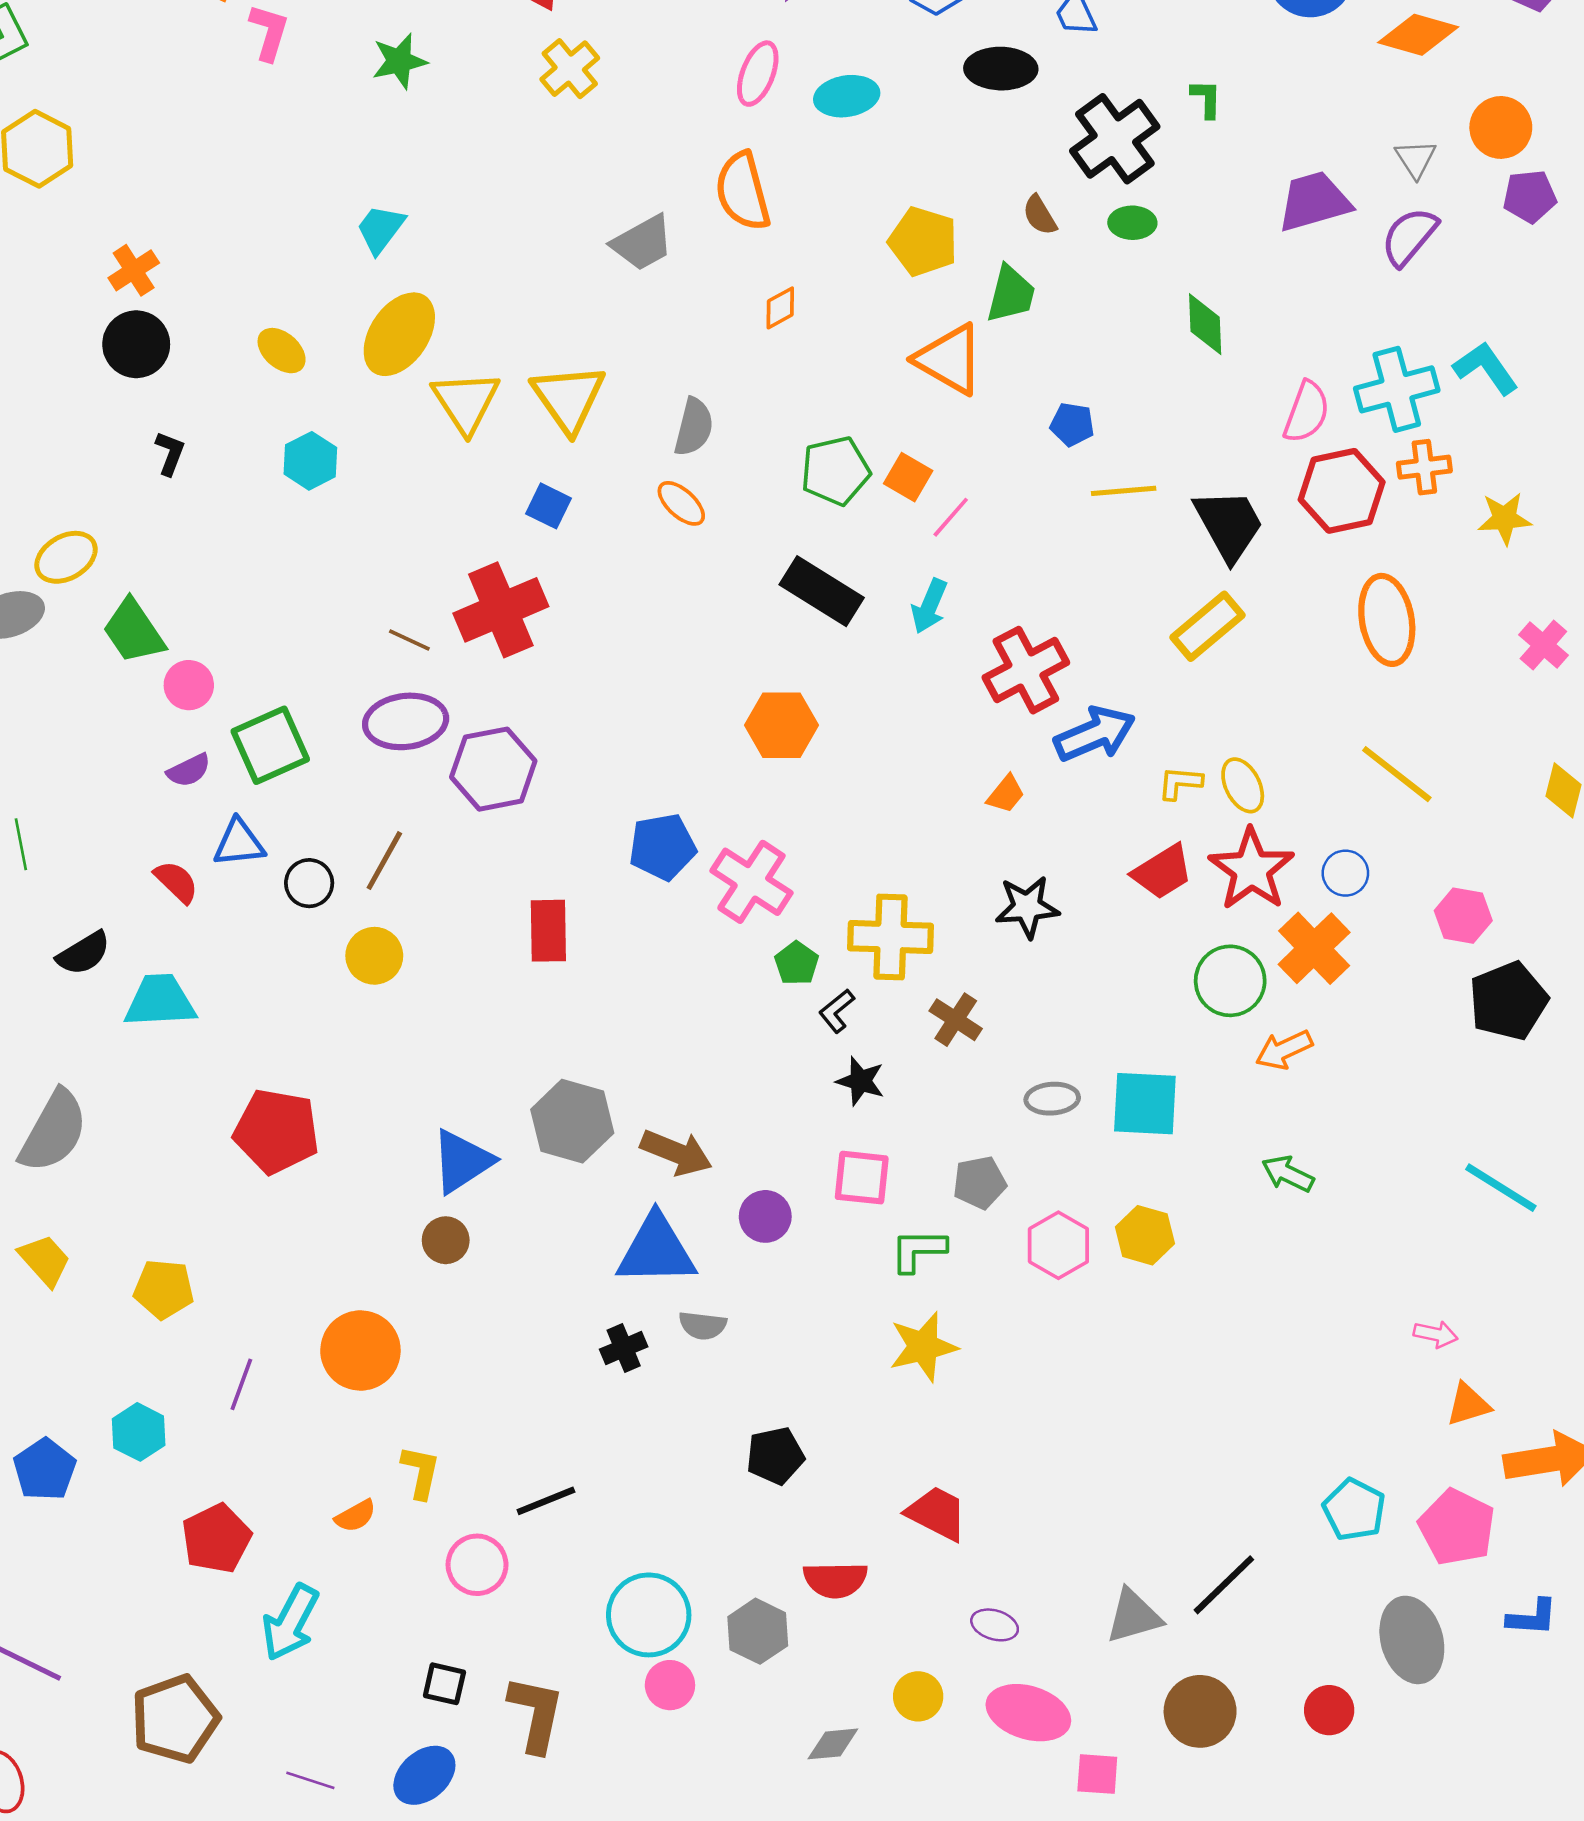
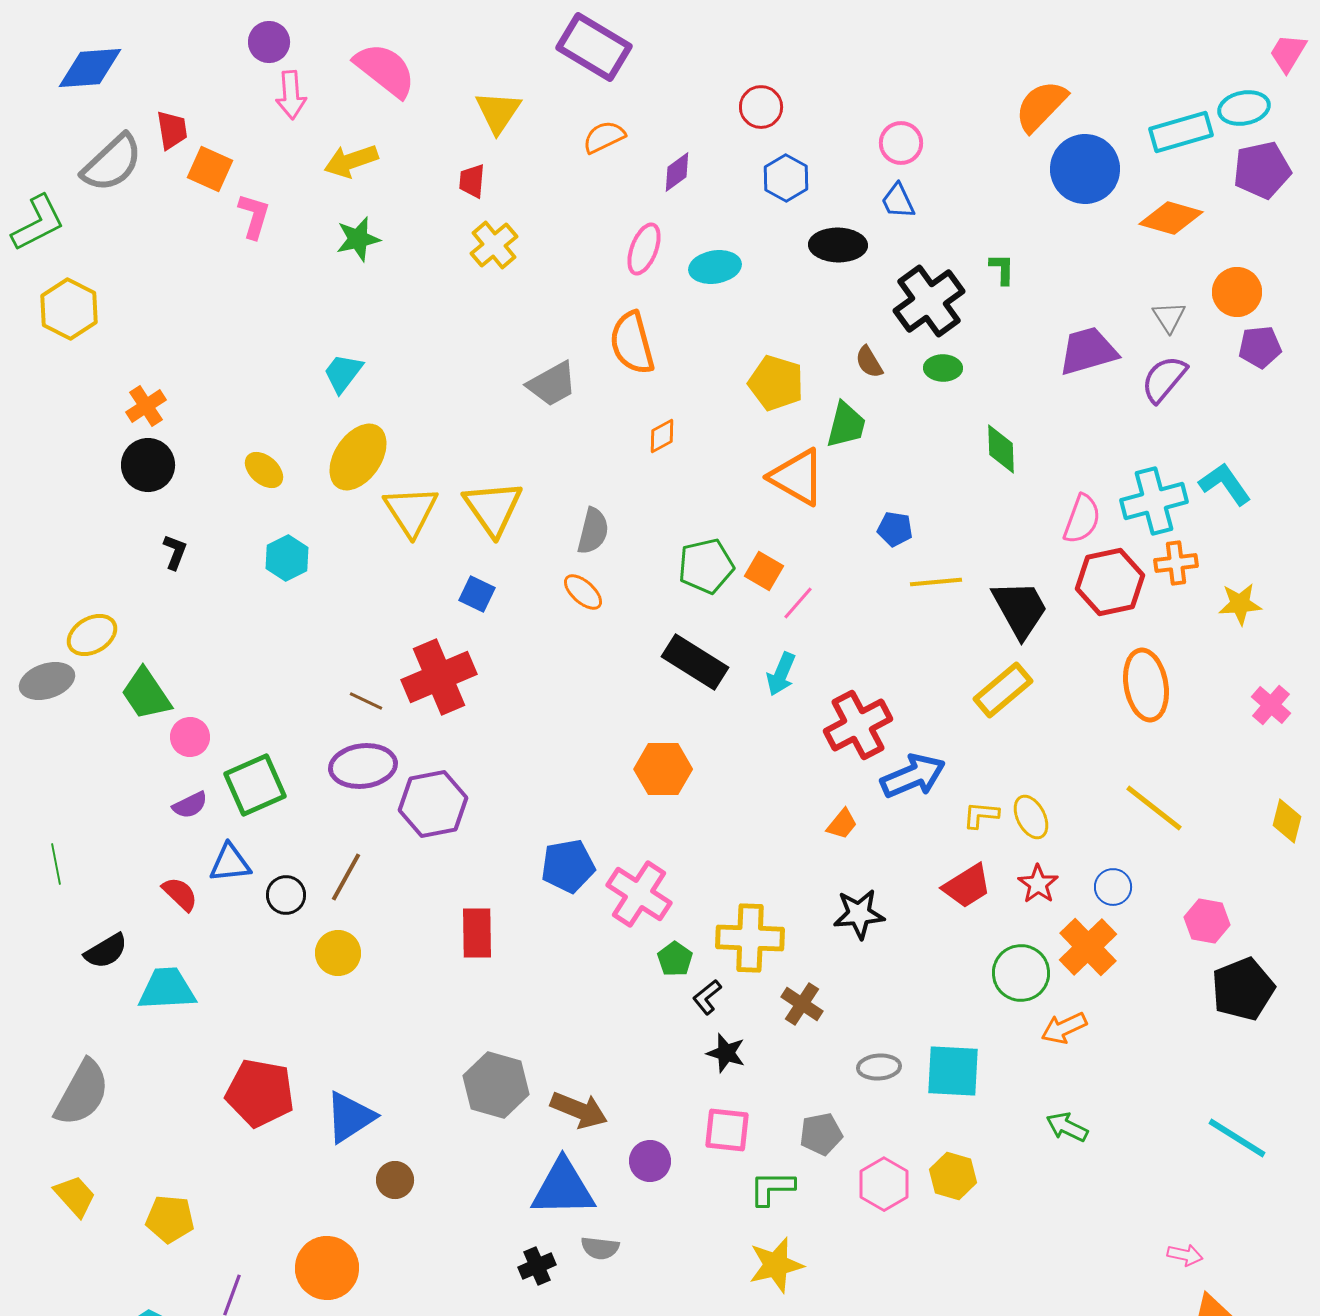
red star: (1251, 869) -> (1038, 884), size x0.6
blue triangle: (462, 1161) -> (350, 1117), moved

